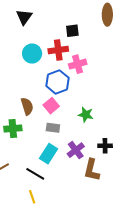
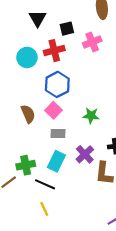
black triangle: (24, 17) -> (38, 18), moved
pink cross: (78, 64) -> (92, 42), moved
green cross: (13, 129) -> (26, 165), moved

